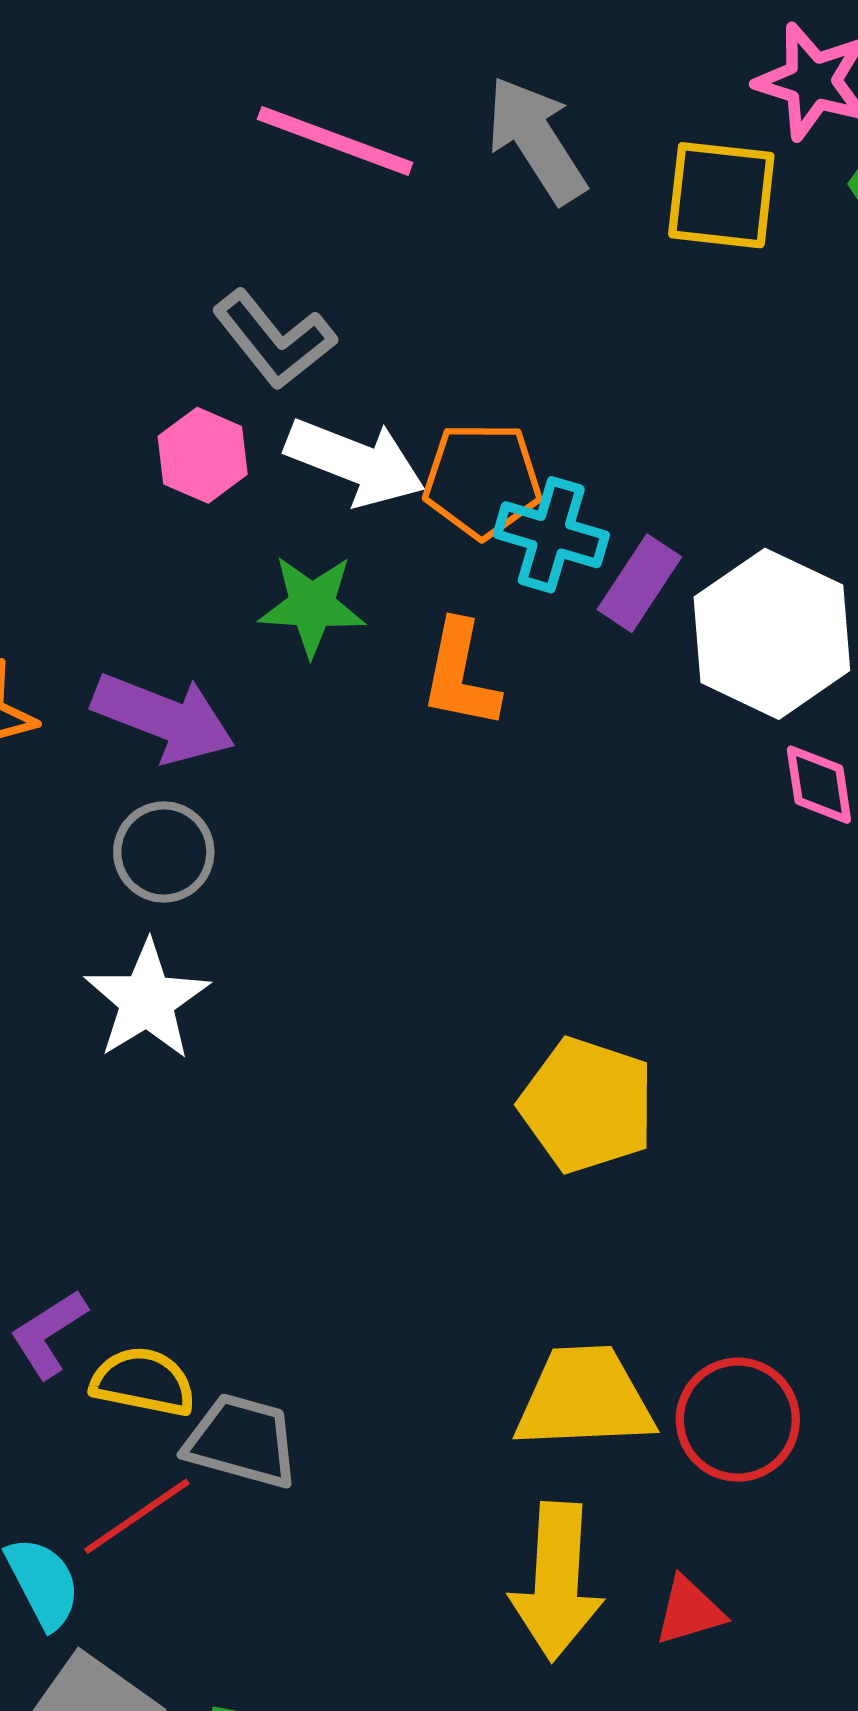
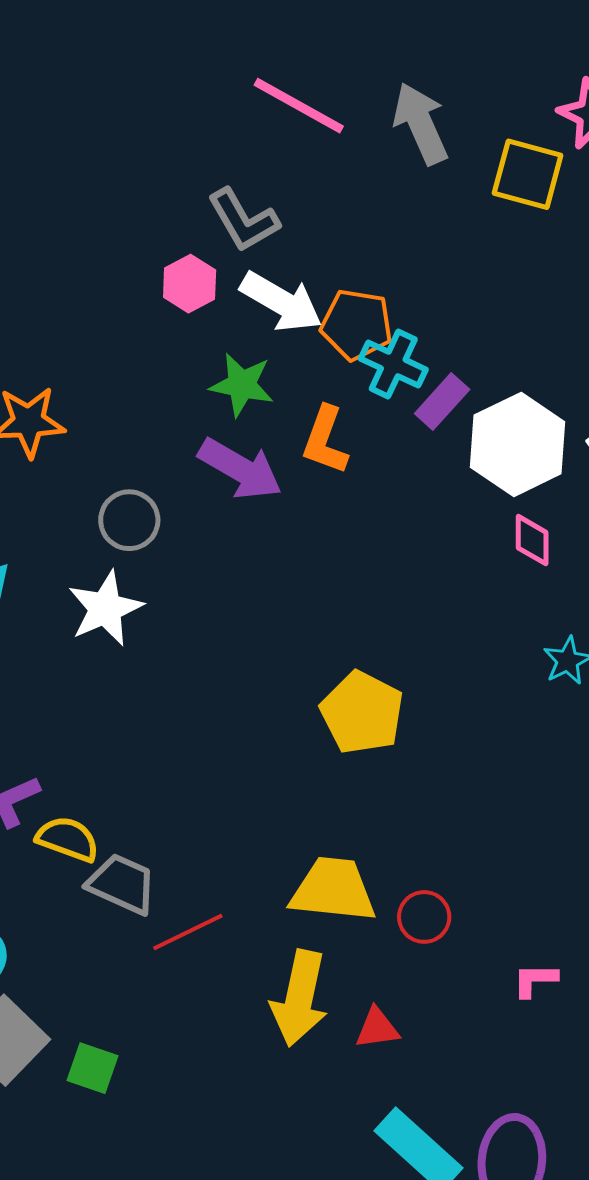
purple arrow: (164, 718) -> (240, 469), moved
red circle: (738, 1420) -> (424, 917), size x0.7
red line: (137, 1516) -> (188, 932), moved

